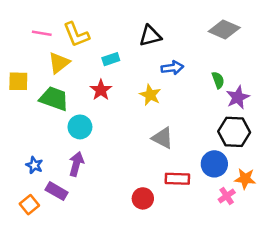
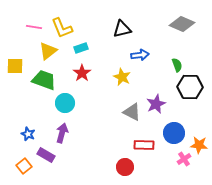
cyan rectangle: (111, 59) -> (81, 48), moved
purple star: (238, 97) -> (156, 104), moved
black hexagon: (234, 132) -> (190, 87), moved
red circle: (143, 198) -> (125, 167), moved

